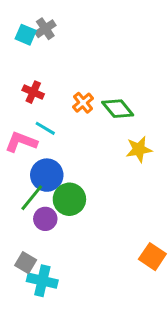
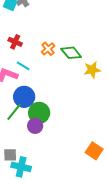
yellow star: (139, 149) -> (92, 70), moved
purple circle: (45, 219) -> (35, 126), moved
gray square: (26, 263) -> (10, 155), turned -32

